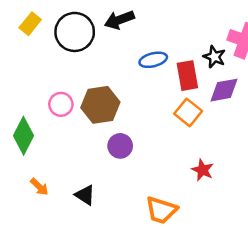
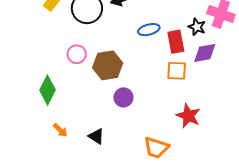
pink circle: (61, 104) -> (77, 54), moved
orange square: (188, 112) -> (177, 71), turned -35
red star: (203, 170) -> (188, 116), size x1.4

